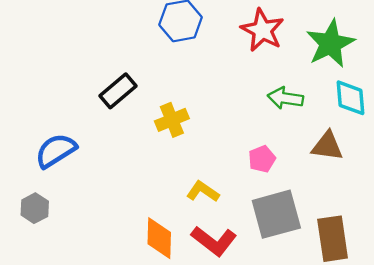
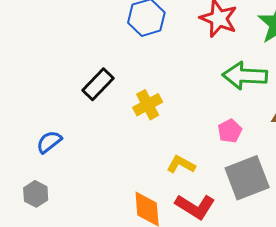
green arrow: (285, 98) -> (245, 76), size x1.4
blue semicircle: (56, 151) -> (49, 142), size x0.7

